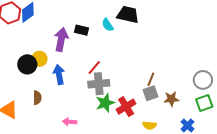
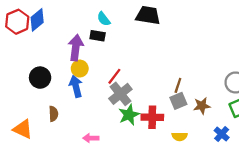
cyan semicircle: (108, 25) -> (104, 19), moved
yellow circle: (39, 59) -> (80, 69), moved
gray cross: (99, 84) -> (120, 94), turned -30
red cross: (126, 107) -> (152, 117), turned 36

